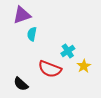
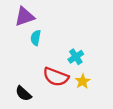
yellow star: (84, 66) -> (83, 81), moved

